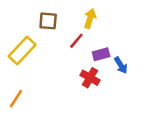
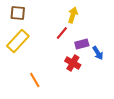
brown square: (48, 21) -> (18, 13), moved
orange line: (16, 99) -> (35, 80), moved, turned -63

